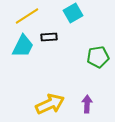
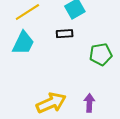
black rectangle: (49, 37) -> (65, 34), moved

